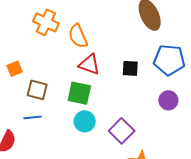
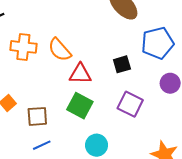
green square: (79, 93) -> (80, 106), turned 35
cyan circle: (85, 121) -> (97, 145), moved
purple square: (122, 131) -> (130, 104), moved

